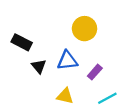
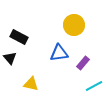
black triangle: (39, 66) -> (10, 58), moved
yellow triangle: (65, 96) -> (31, 84), moved

